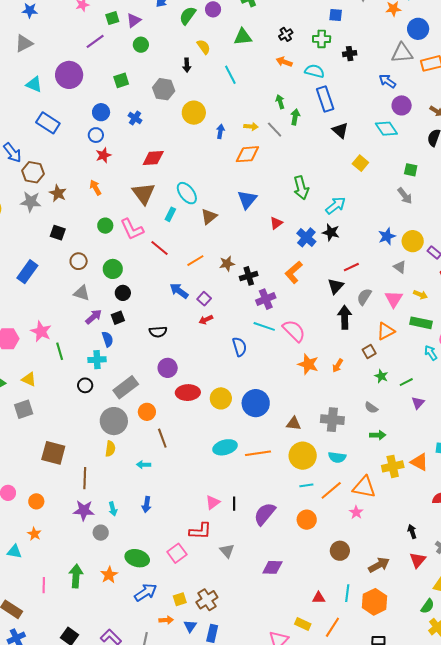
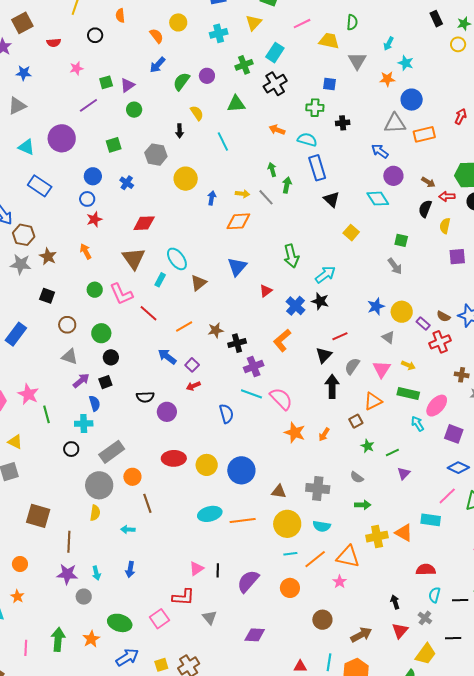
black cross: (286, 34) -> (275, 84), moved, size x1.6
purple circle: (168, 368) -> (167, 412), moved

